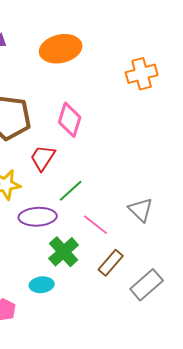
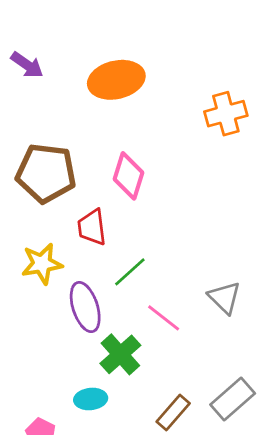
red trapezoid: (43, 158) -> (92, 227), turned -40
purple ellipse: (38, 217) -> (85, 307), turned 75
brown rectangle: (111, 263) -> (173, 413), moved

